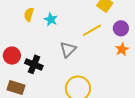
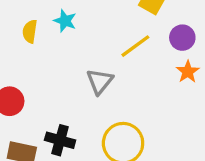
cyan star: (51, 19) -> (65, 21), moved
black cross: (34, 64) -> (60, 140), moved

